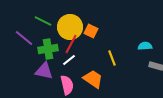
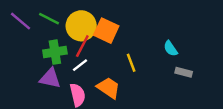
orange square: (91, 31) -> (106, 31), size x1.5
purple line: (24, 38) -> (20, 21), moved
cyan semicircle: (145, 46) -> (171, 48), turned -120

